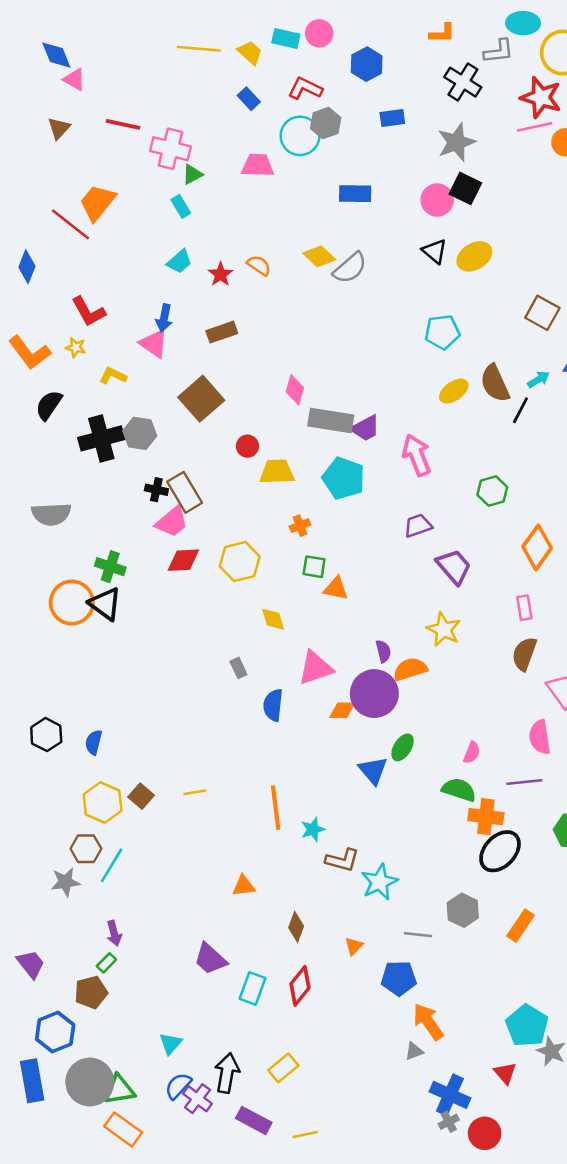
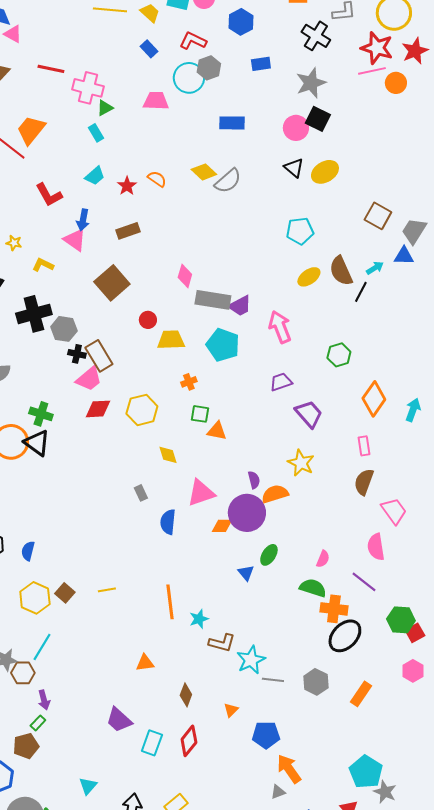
red L-shape: (88, 312) -> (49, 195), moved
gray hexagon: (140, 433) -> (64, 329), moved
blue triangle: (373, 770) -> (246, 573), size x0.7
purple line: (524, 782) -> (364, 582), turned 44
brown hexagon: (86, 849) -> (23, 673), moved
gray line: (418, 935) -> (273, 680), moved

